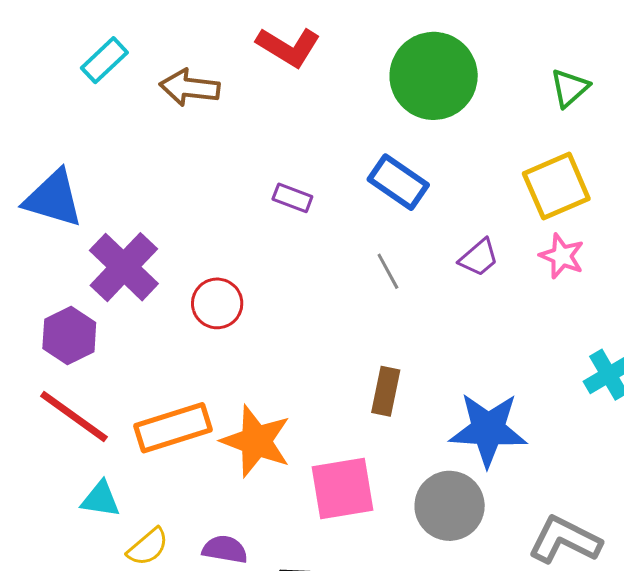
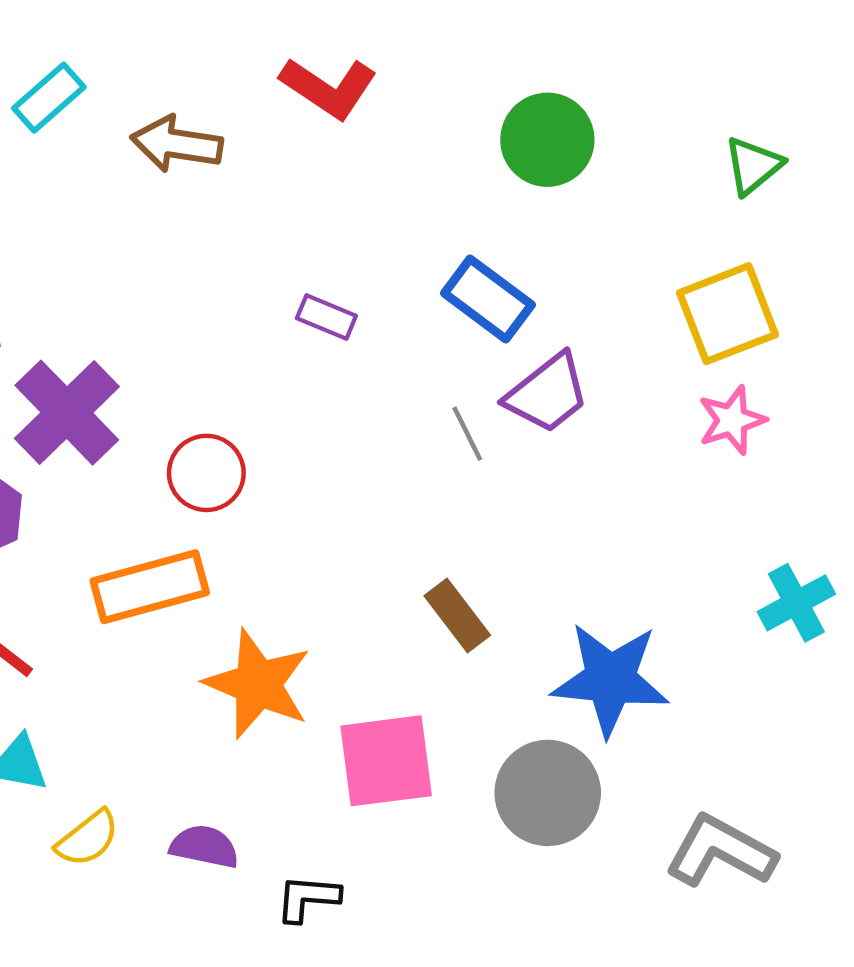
green circle: (434, 76) -> (547, 140), size x0.7
pink star: (562, 256) -> (732, 420), turned 30
purple trapezoid: (479, 258) -> (547, 393), moved, size x1.4
brown rectangle: (386, 391) -> (457, 616), turned -51
orange rectangle: (173, 428) -> (150, 587), moved

